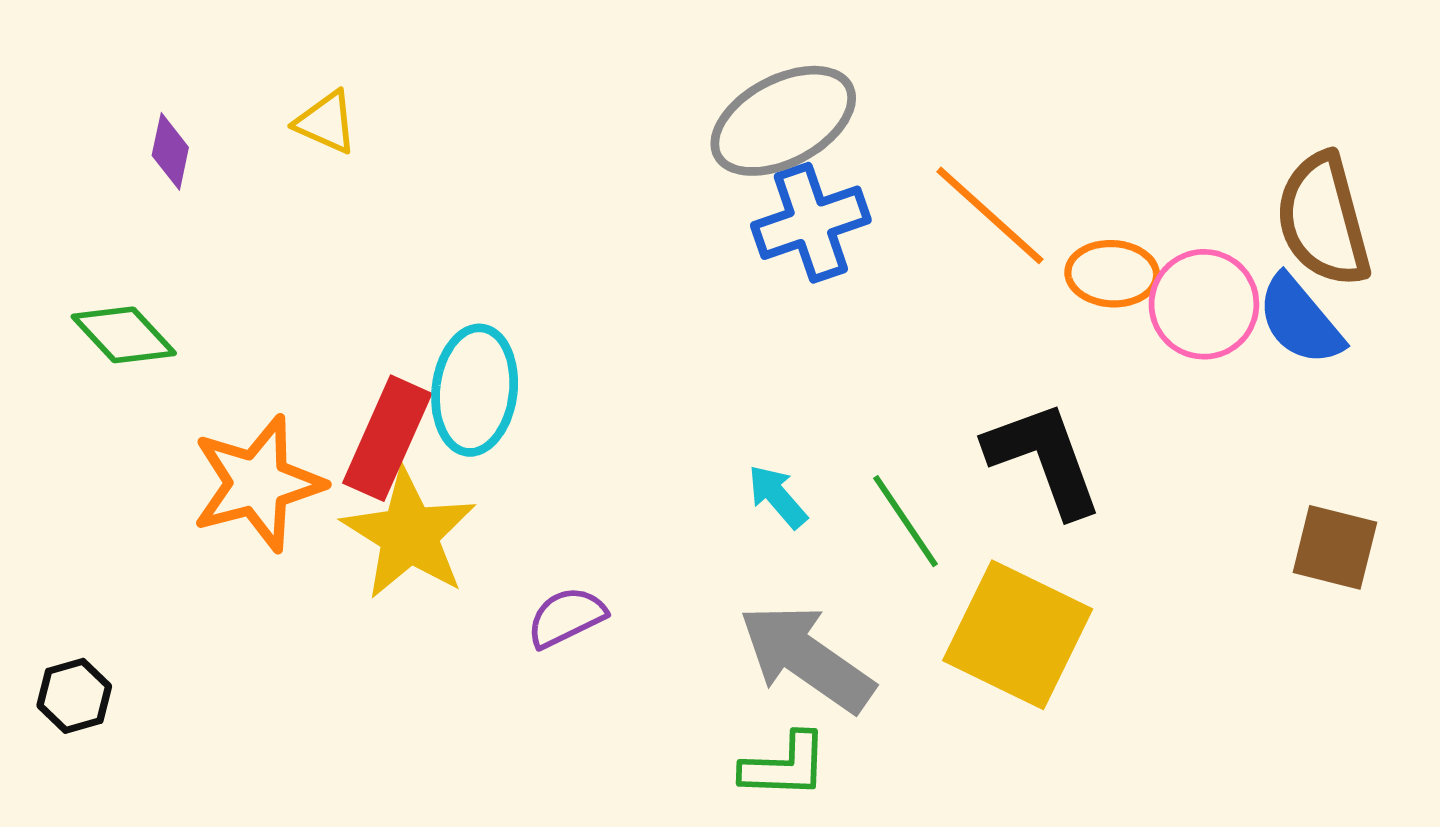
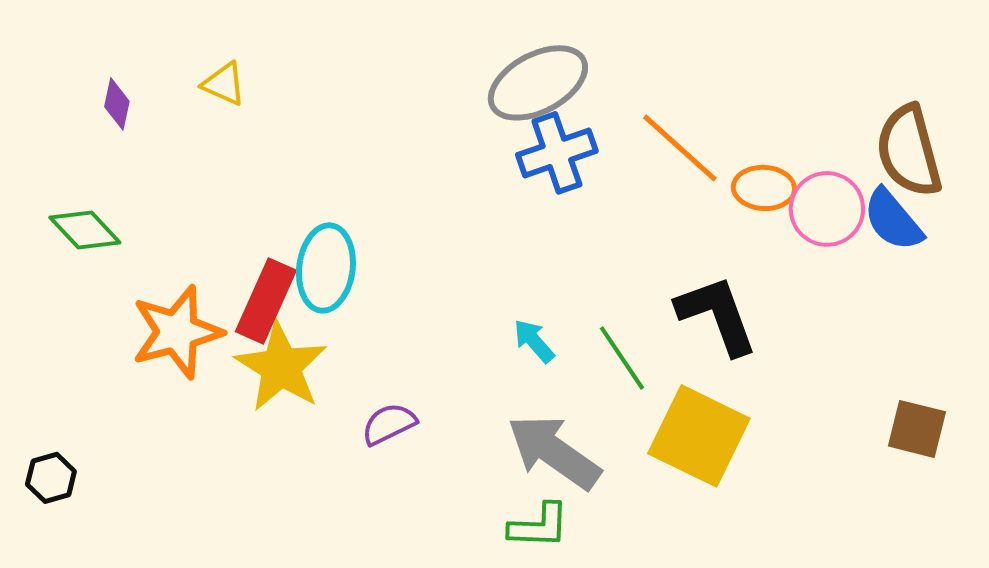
brown square: (1335, 547) -> (917, 429), moved

